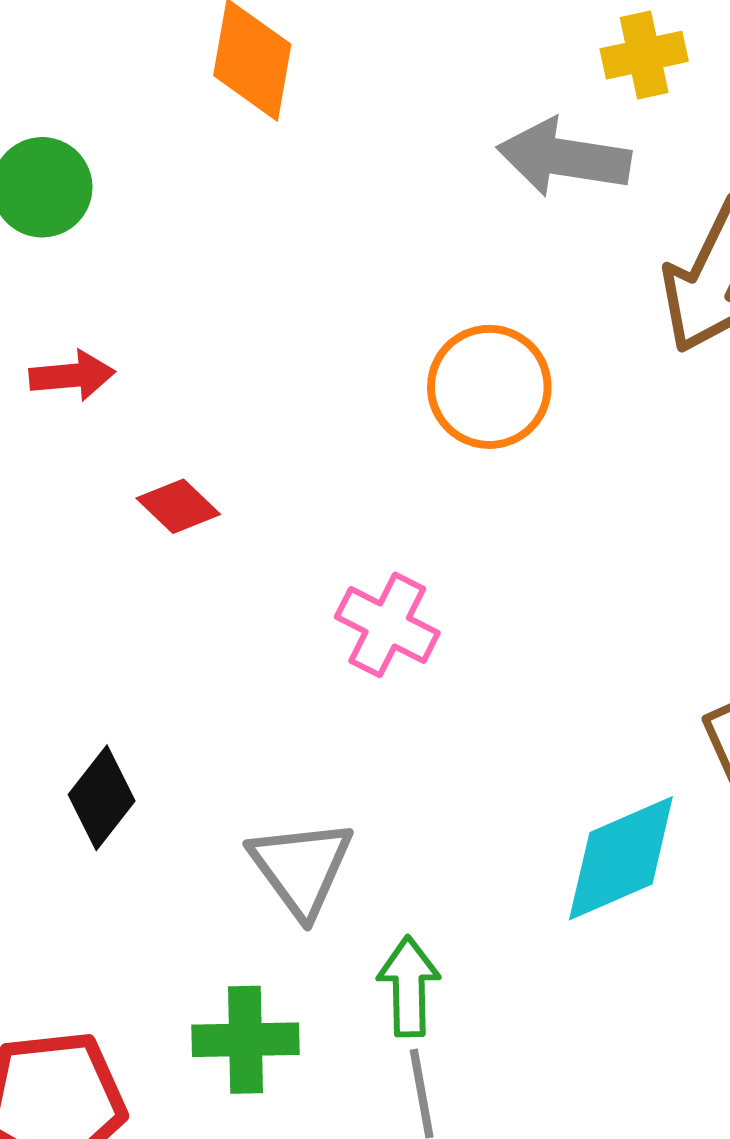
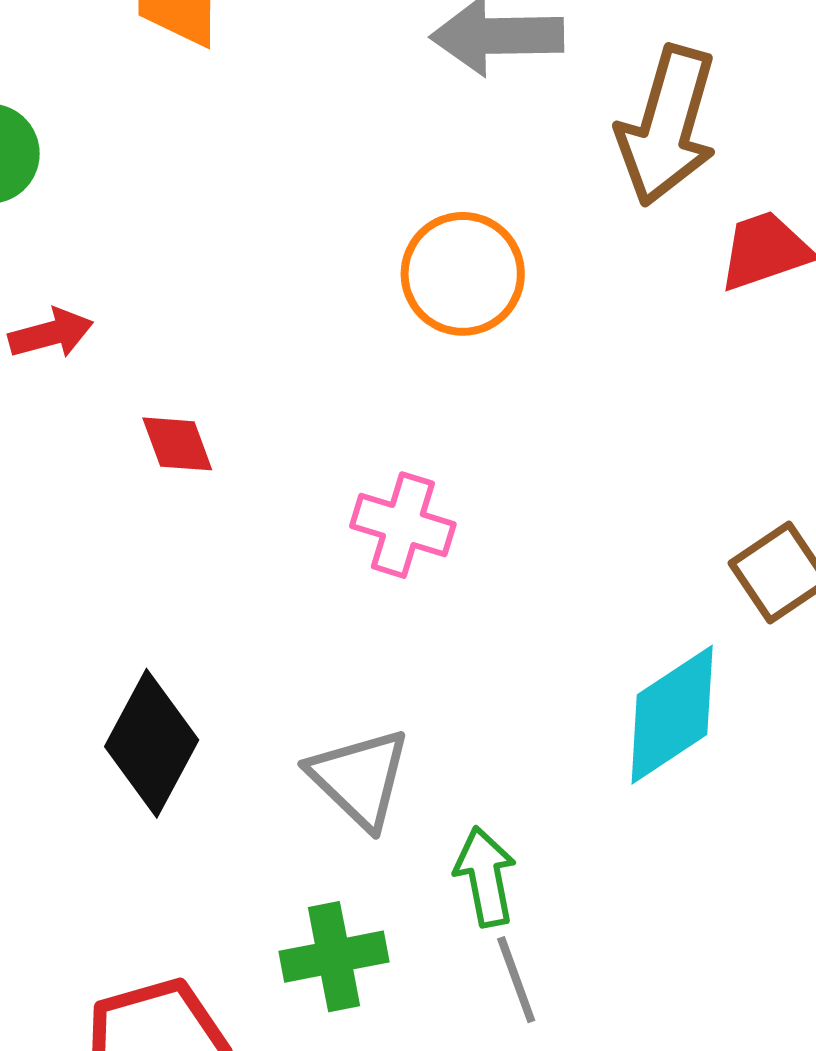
red diamond: (178, 506) -> (177, 444), turned 36
black diamond: (102, 798) -> (152, 743), size x1.4

